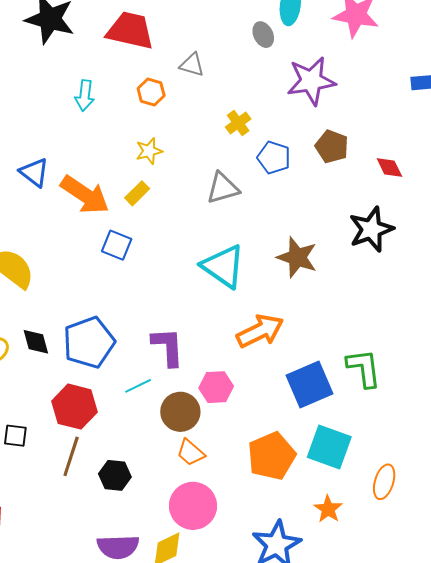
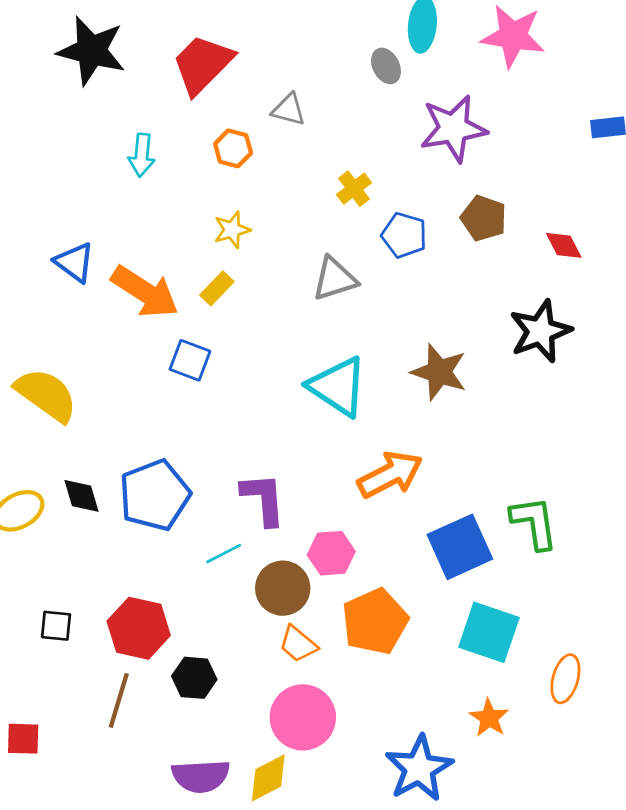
red trapezoid: (130, 30) -> (203, 64), turned -57
red hexagon: (74, 407) -> (139, 628), moved
brown line: (71, 456) -> (119, 700), moved
orange pentagon: (272, 456) -> (375, 621), moved

